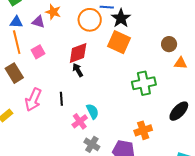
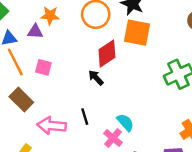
pink square: (38, 52) -> (43, 67), turned -32
red diamond: (78, 53) -> (107, 54), moved
pink arrow: (33, 100) -> (52, 126), turned 85

